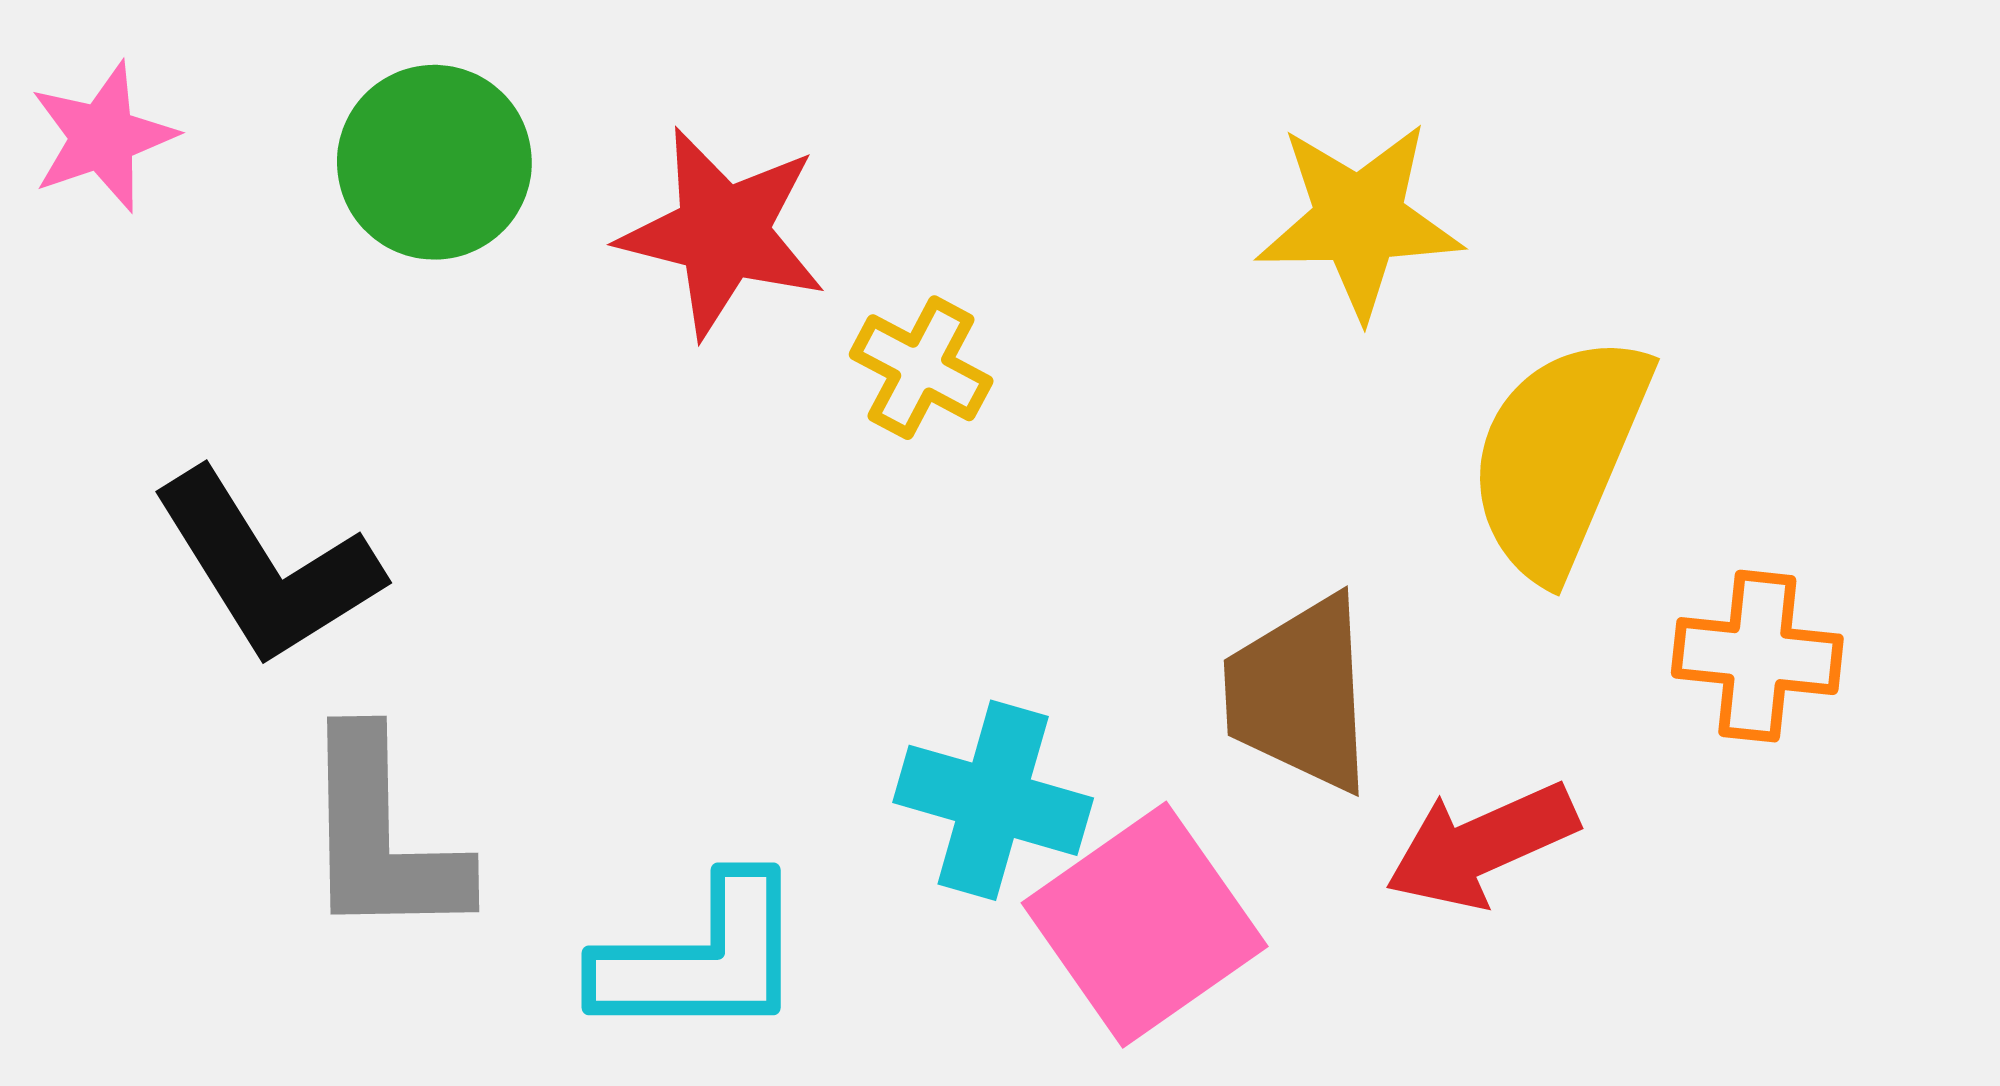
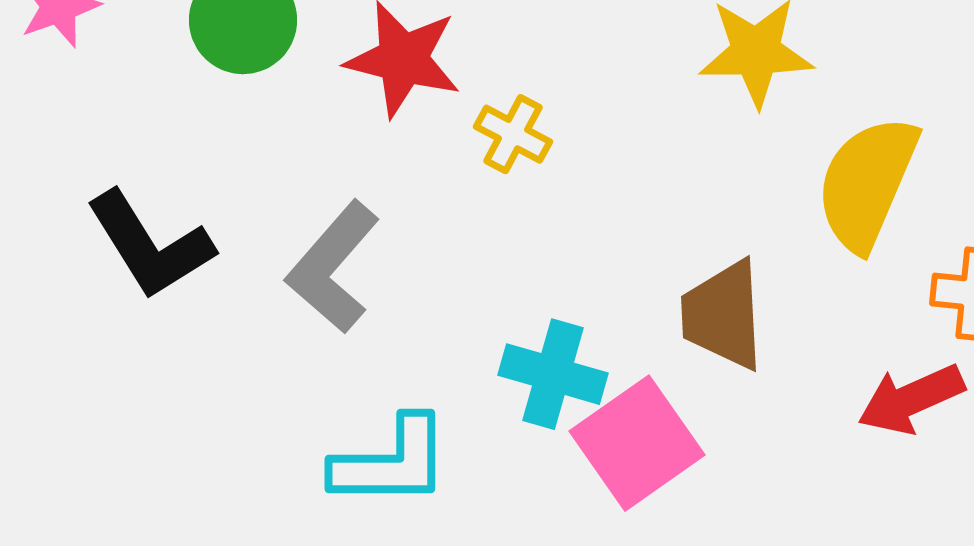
gray L-shape: (382, 836) -> (333, 267), moved, turned 42
red arrow: (1482, 845) -> (911, 399), moved

